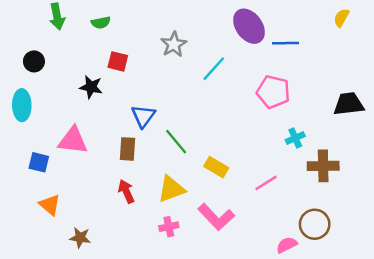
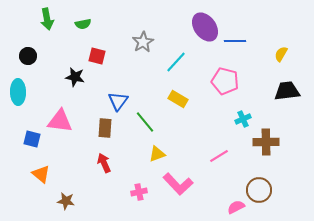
yellow semicircle: (341, 18) -> (281, 54), moved
yellow rectangle: (216, 167) -> (178, 99), moved
yellow triangle: (171, 189) -> (157, 154), moved, size x0.7

